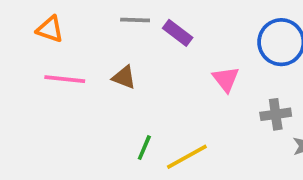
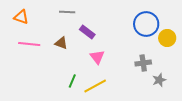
purple rectangle: (178, 33) -> (87, 32), moved
pink triangle: (226, 79) -> (97, 57), moved

